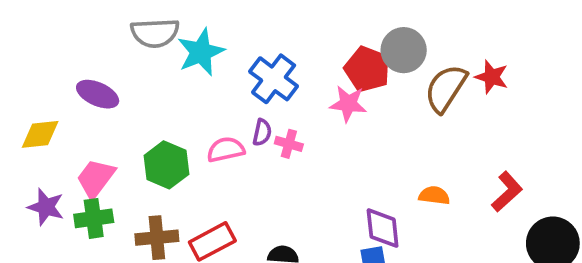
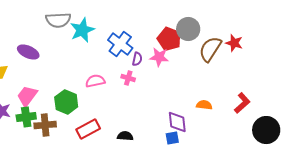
purple semicircle: (262, 132) -> (137, 59), moved
green hexagon: (166, 165) -> (66, 102), moved
brown cross: (157, 238) -> (45, 125), moved

